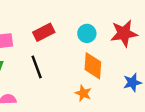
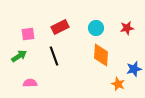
red star: (124, 33) -> (127, 28), size x0.6
orange star: (83, 93) -> (118, 84), moved

